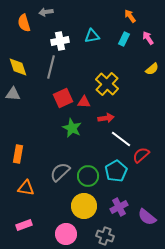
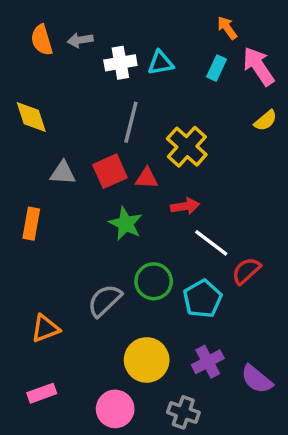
gray arrow: (46, 12) -> (80, 40), moved
pink arrow: (148, 38) -> (259, 66), size x1.6
white cross: (60, 41) -> (120, 63), moved
gray line: (51, 67) -> (131, 122), moved
gray triangle: (13, 94) -> (63, 173), moved
orange rectangle: (18, 154) -> (31, 224), moved
green circle: (88, 176) -> (154, 281), moved
orange triangle: (26, 188) -> (45, 329), turned -30

